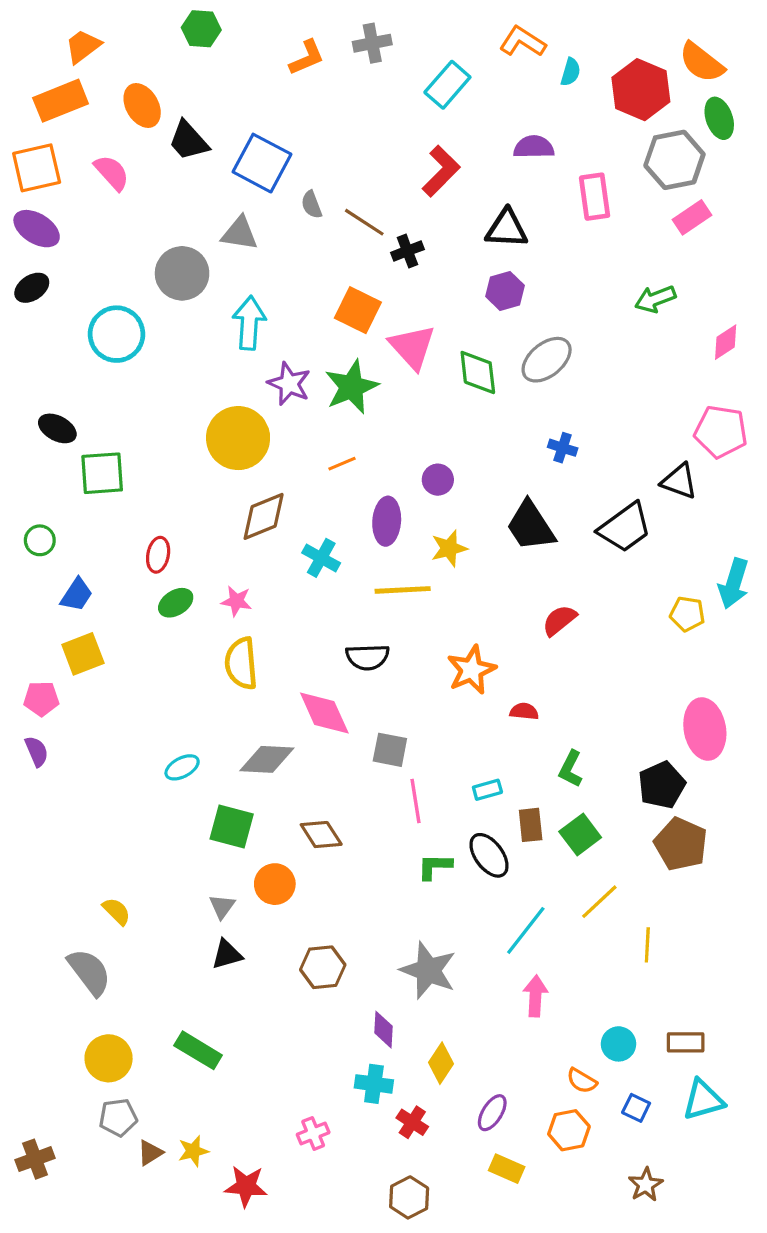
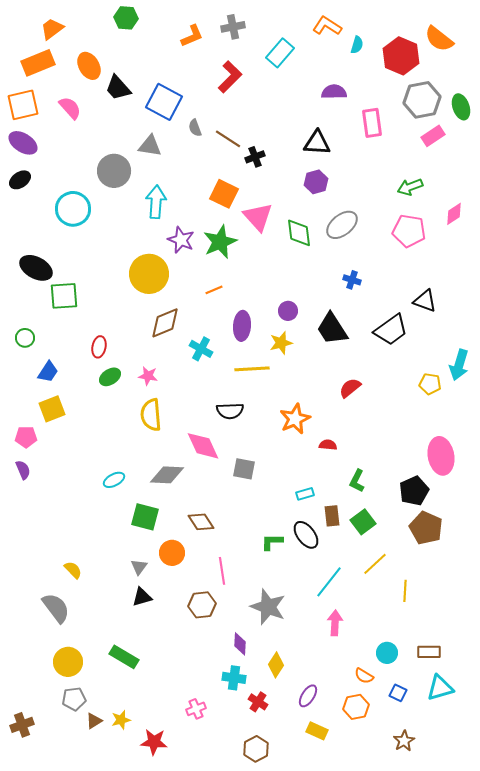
green ellipse: (719, 118) -> (461, 107), moved
red L-shape: (441, 171) -> (230, 77), moved
black ellipse: (57, 428) -> (36, 268), size x1.4
pink pentagon: (721, 432) -> (409, 231), moved
purple circle: (438, 480) -> (288, 311), moved
pink line: (415, 801) -> (222, 571), moved

